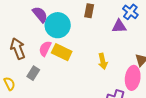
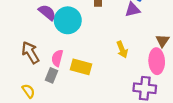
pink semicircle: (45, 49) -> (57, 58), moved
yellow rectangle: (62, 52) -> (81, 67), moved

